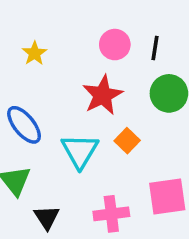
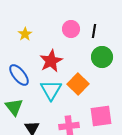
red star: (103, 95) -> (51, 61), moved
orange square: (127, 141) -> (78, 84), size x1.5

